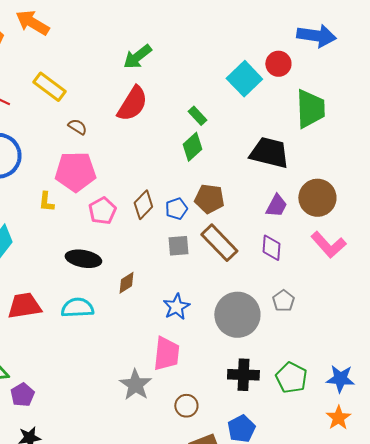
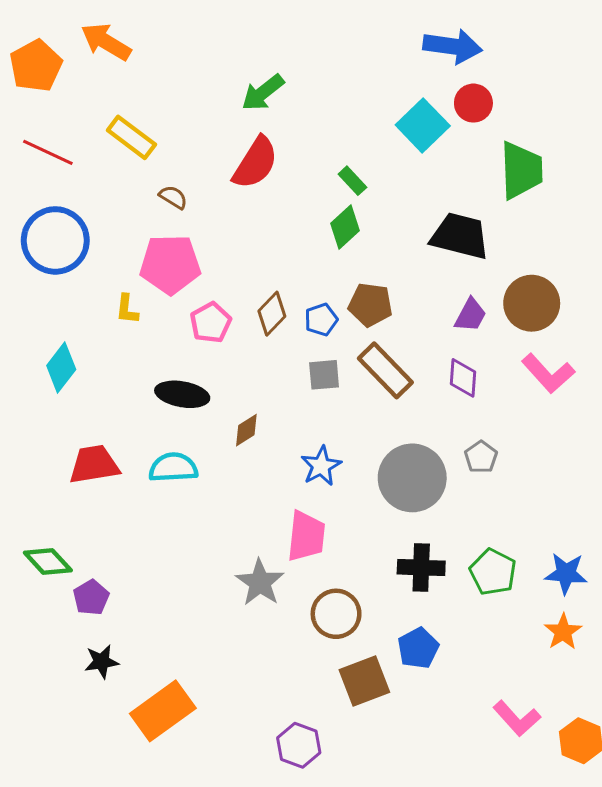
blue arrow: (316, 36) -> (453, 46), moved
brown circle: (186, 406) -> (336, 614), size x1.4

